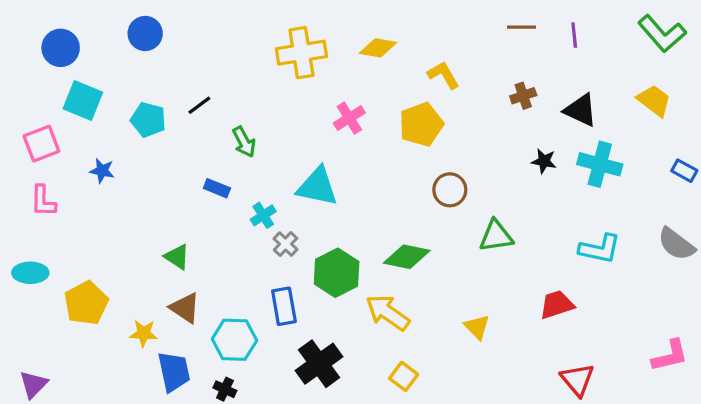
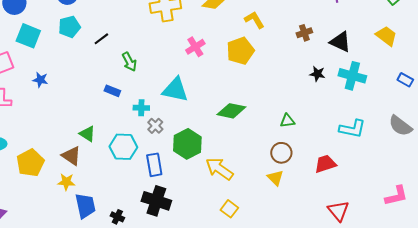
cyan pentagon: (148, 120) -> (69, 27), moved, turned -30
brown circle: (450, 190) -> (281, 153), moved
cyan cross: (263, 215) -> (141, 108), turned 35
green triangle: (496, 236) -> (287, 121), size x0.7
green diamond: (407, 257) -> (231, 111), moved
brown triangle: (185, 308) -> (71, 156), moved
cyan hexagon: (234, 340) -> (123, 147), moved
black cross: (319, 364) -> (156, 201), moved, turned -36

